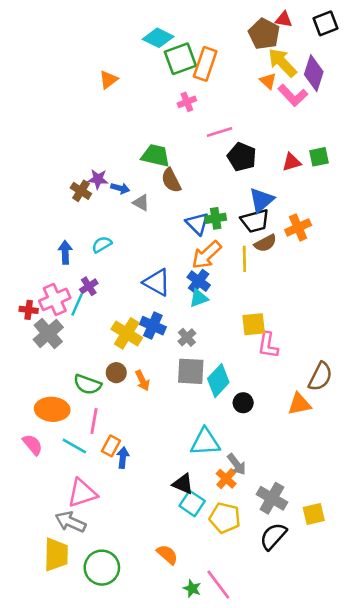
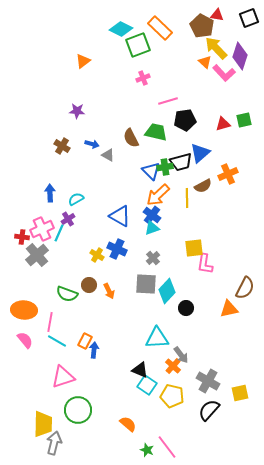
orange rectangle: (205, 64) -> (160, 28), moved, turned -65
green trapezoid: (155, 156) -> (156, 132), moved
black pentagon: (242, 157) -> (185, 120), turned -30
purple star: (98, 179) -> (77, 111), moved
black trapezoid: (255, 221) -> (181, 162), moved
cyan semicircle: (102, 244) -> (76, 199), moved
yellow cross: (127, 333) -> (97, 255), size x0.6
gray cross: (187, 337) -> (153, 258), moved
orange ellipse: (52, 409) -> (24, 310), moved
pink line: (94, 421) -> (50, 322), moved
gray arrow: (70, 522) -> (54, 443), moved, turned 80
green circle: (102, 568) -> (78, 410), moved

